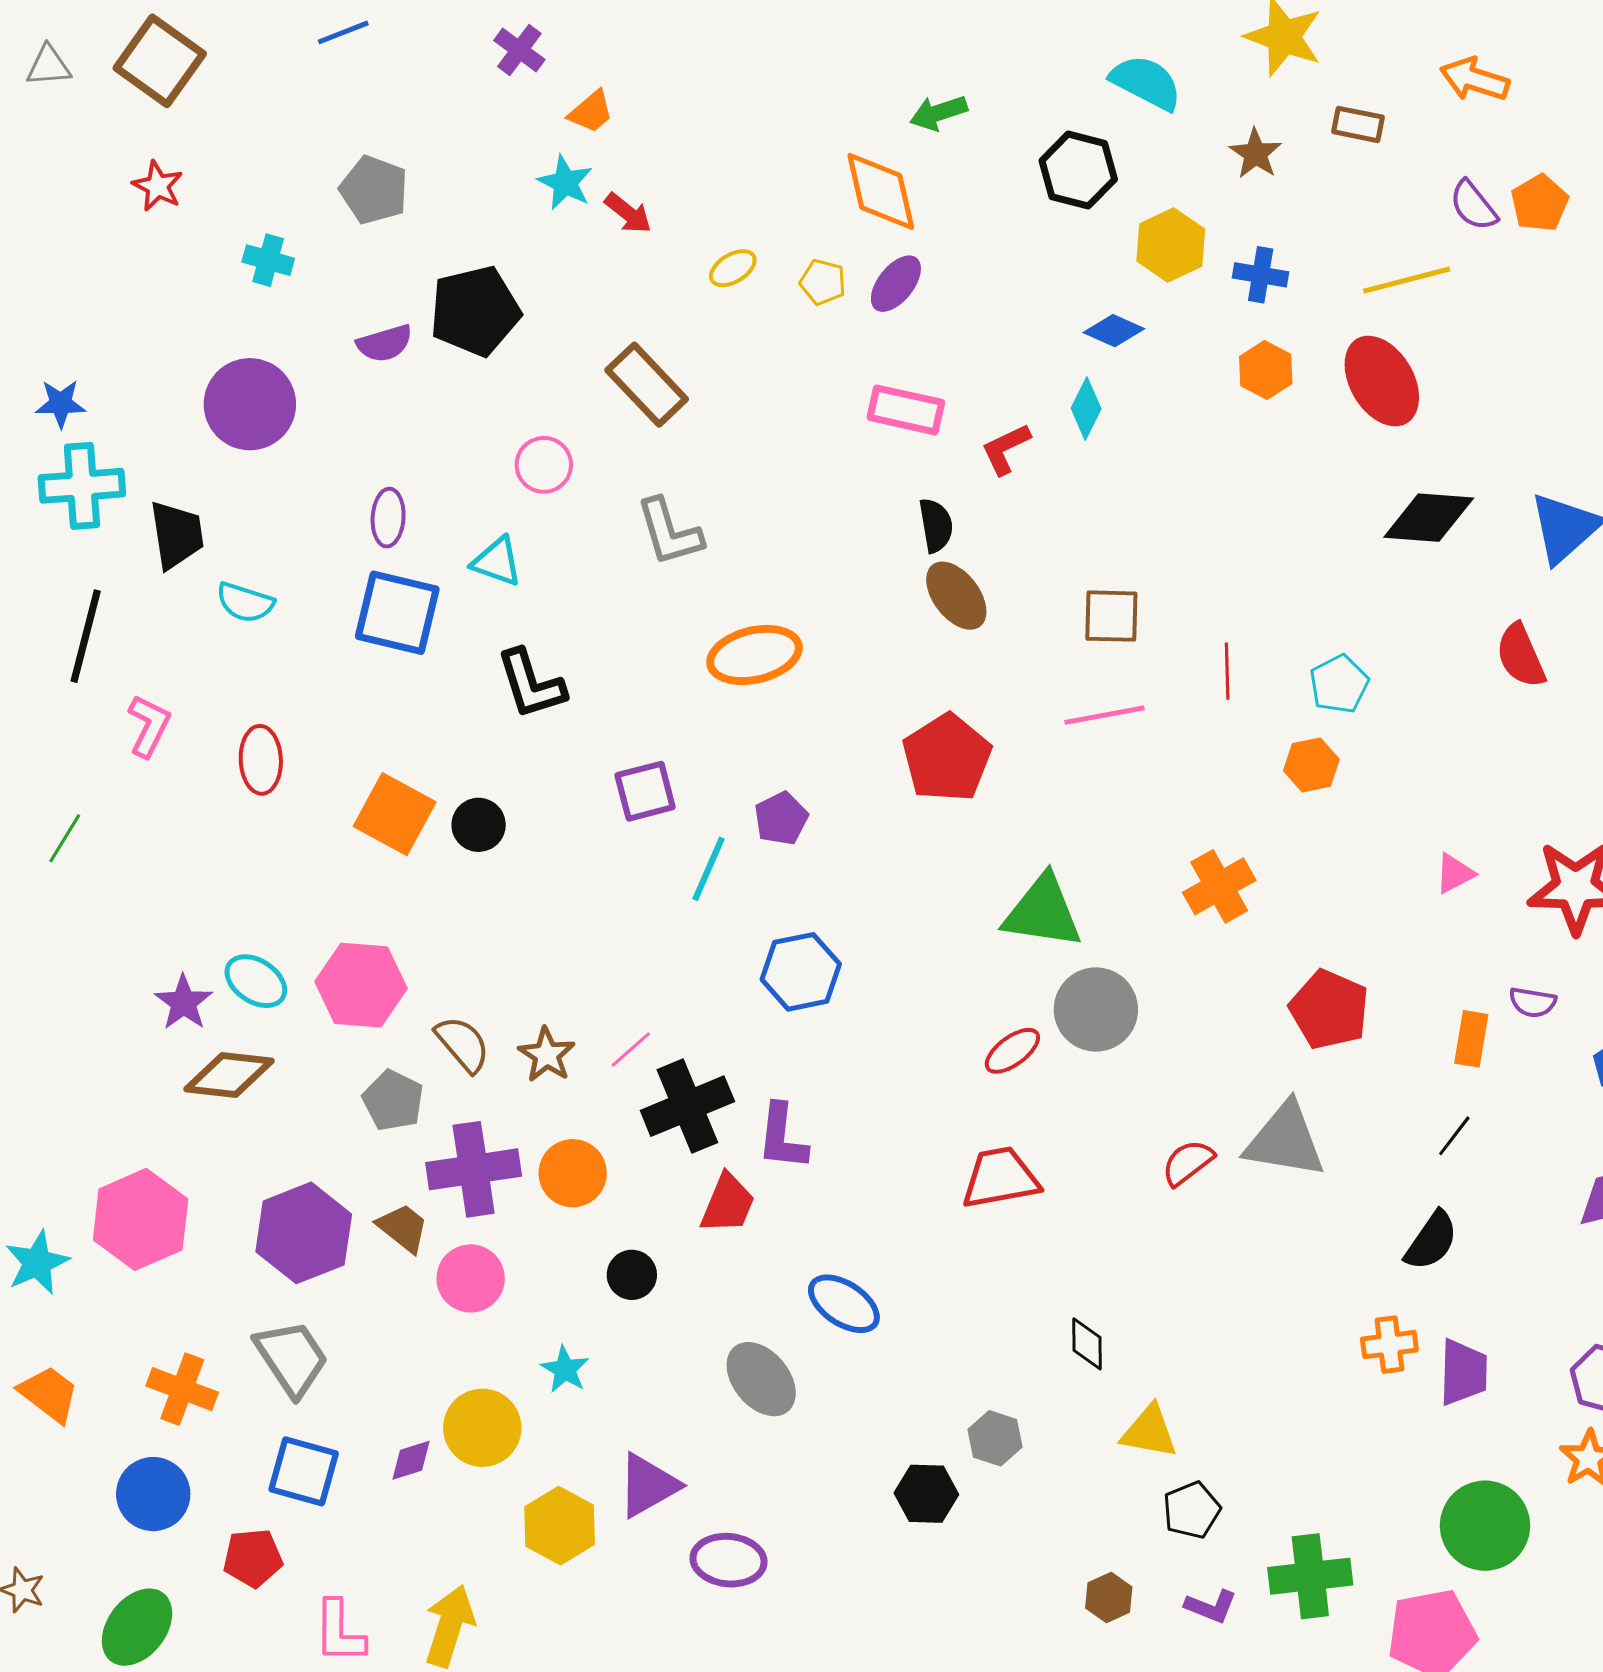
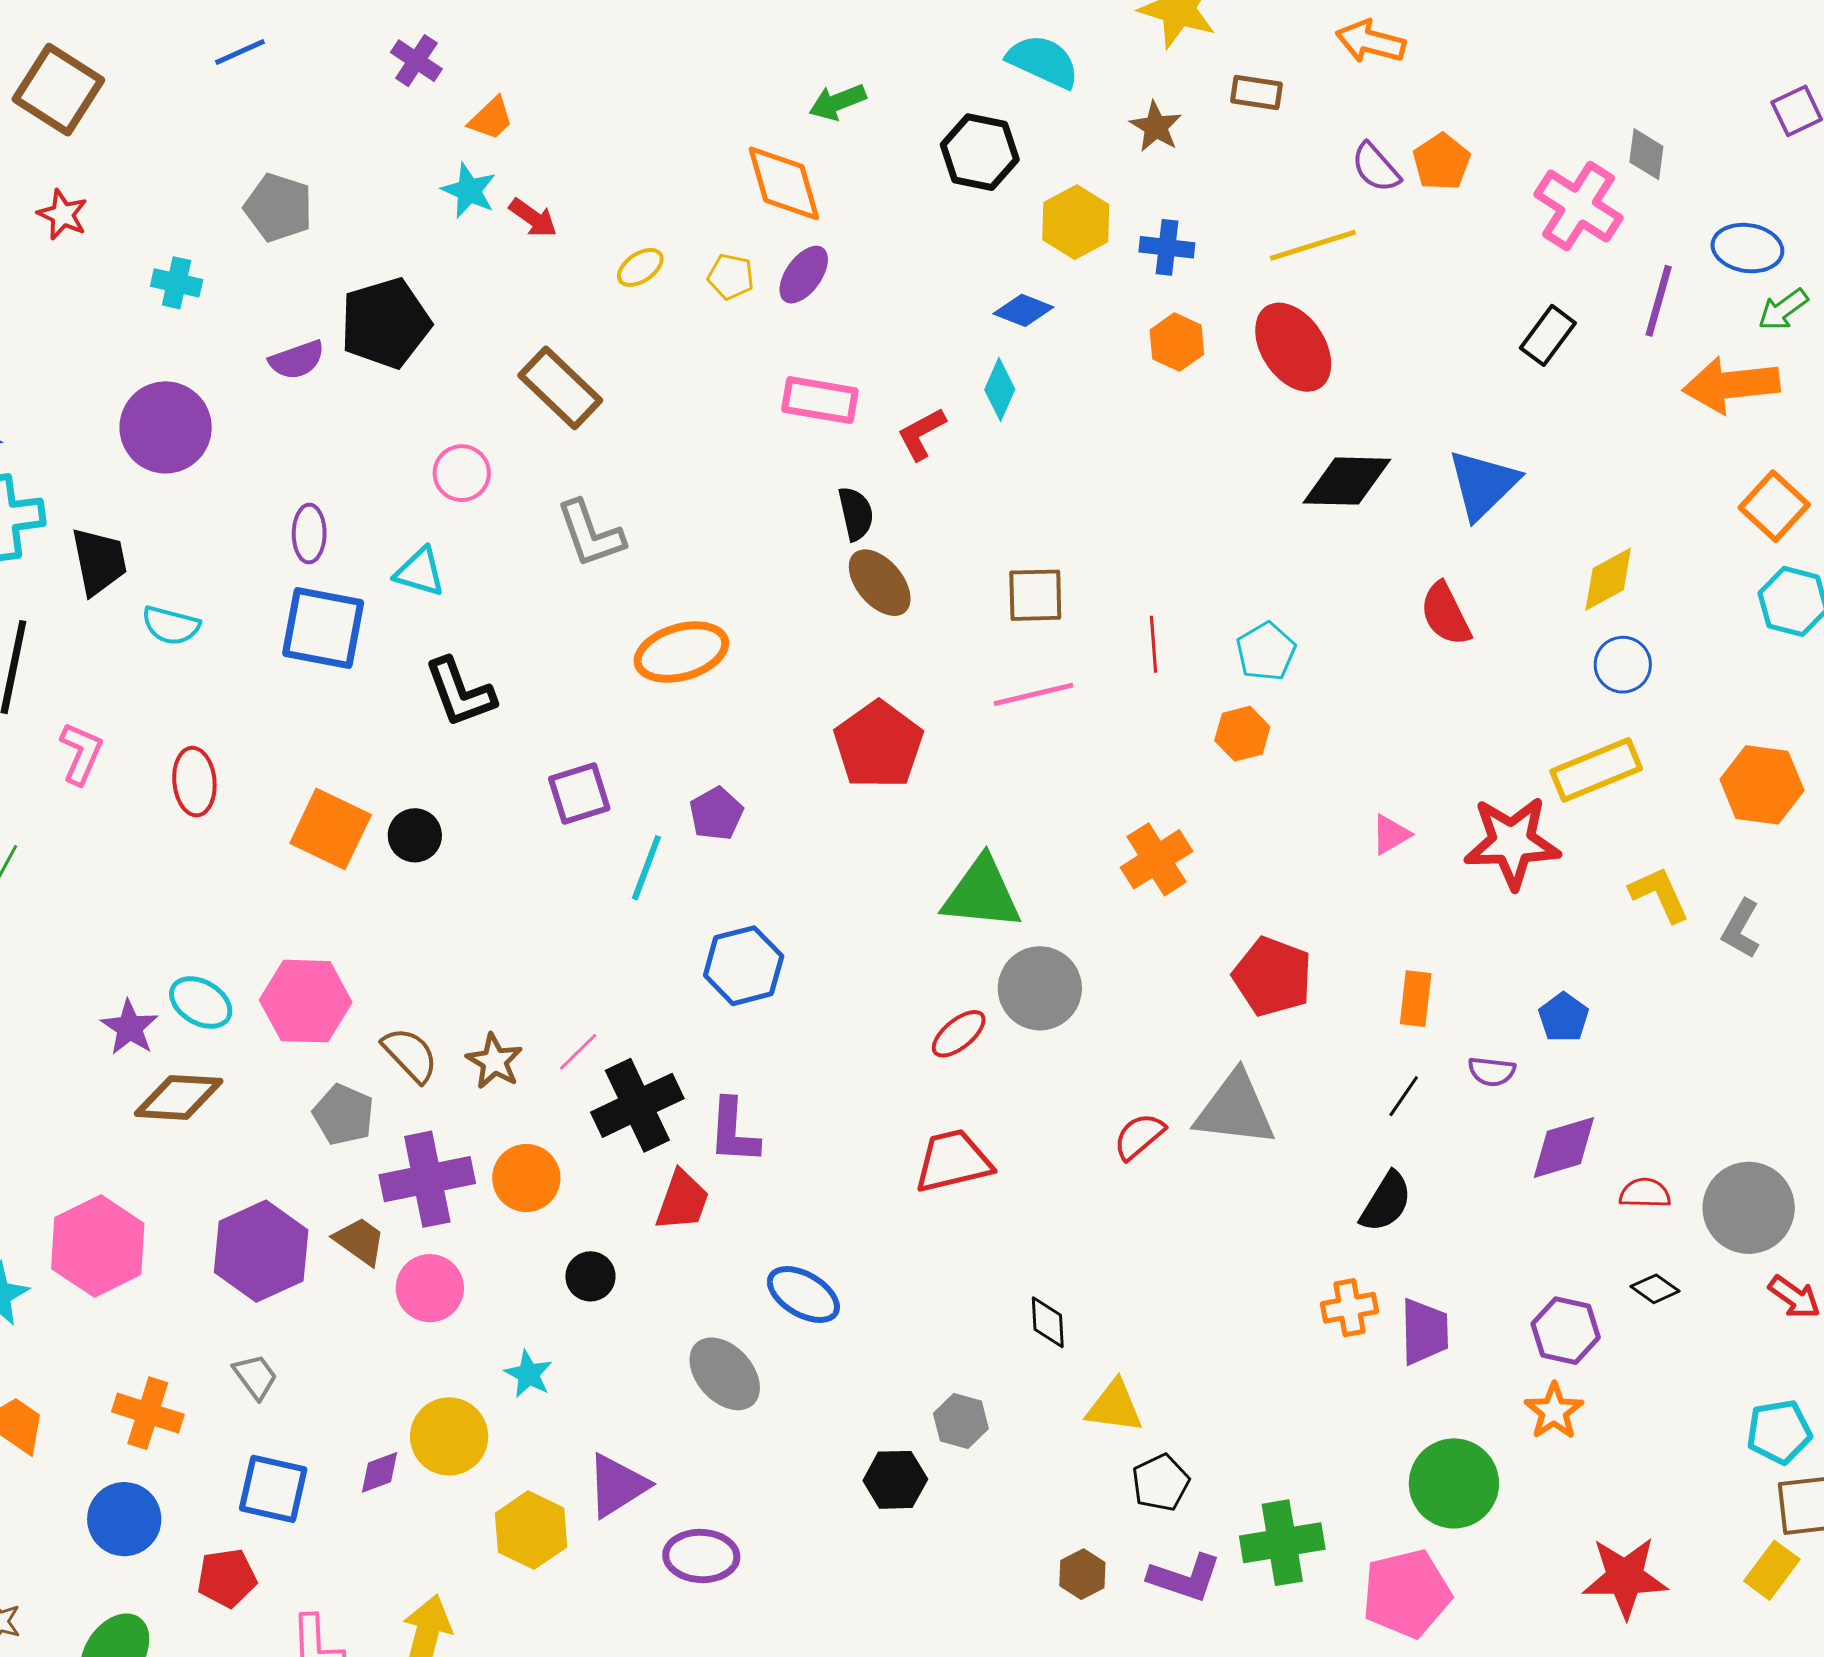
purple semicircle: (1533, 1002) -> (1492, 1071), moved
gray trapezoid: (292, 1358) -> (255, 1377), size x0.6
purple L-shape: (1211, 1606) -> (1185, 1578), size x1.4

